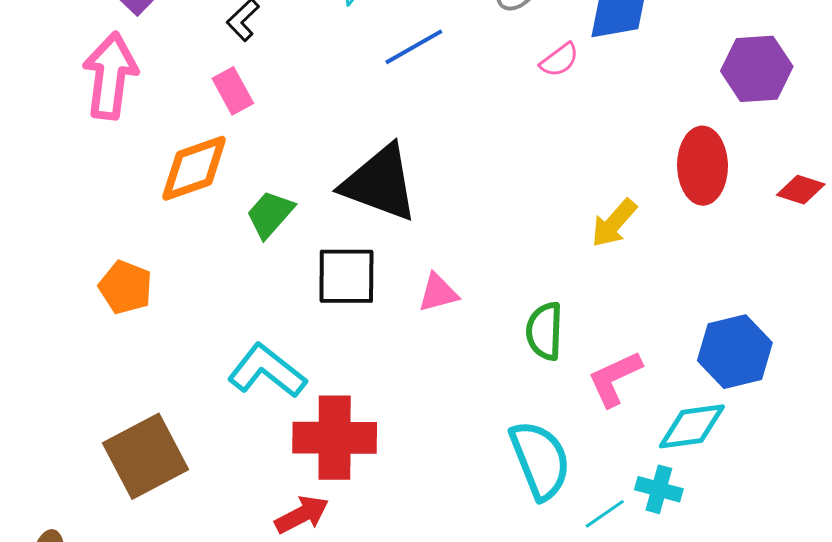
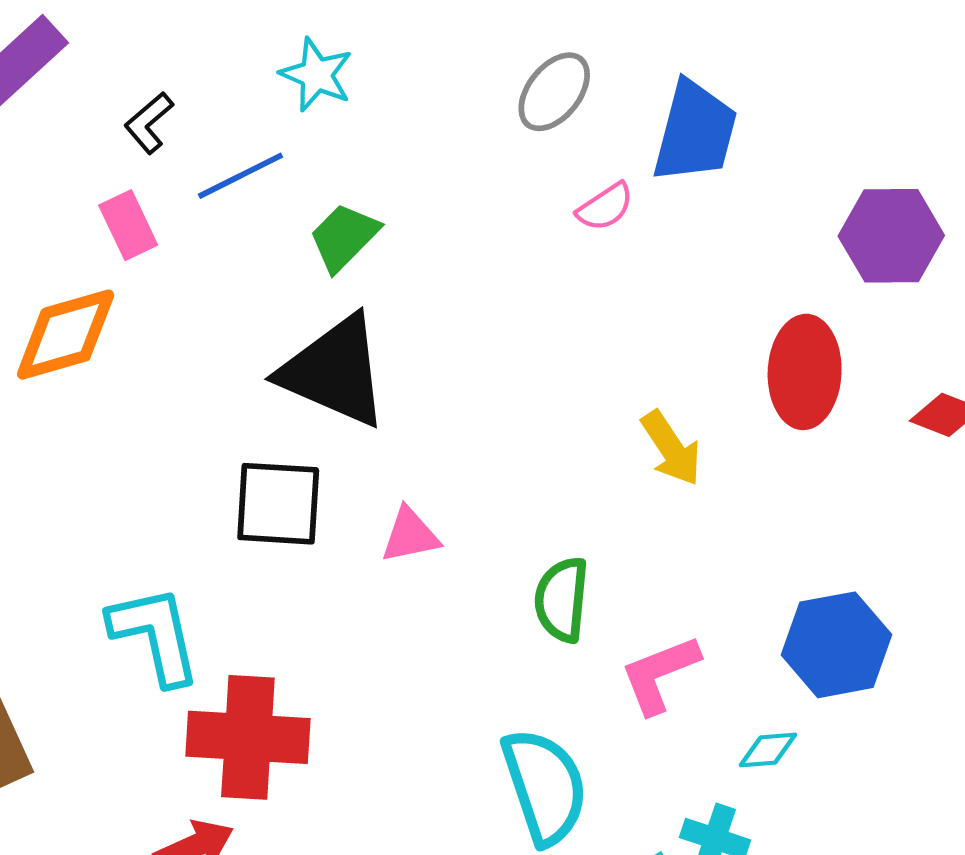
blue line: (414, 47) -> (240, 176), moved
green trapezoid: (270, 214) -> (344, 237), moved
yellow arrow: (614, 223) -> (671, 448), turned -78
cyan L-shape: (267, 371) -> (155, 635), turned 36
cyan diamond: (692, 426) -> (768, 750), size x0.6

